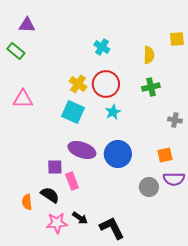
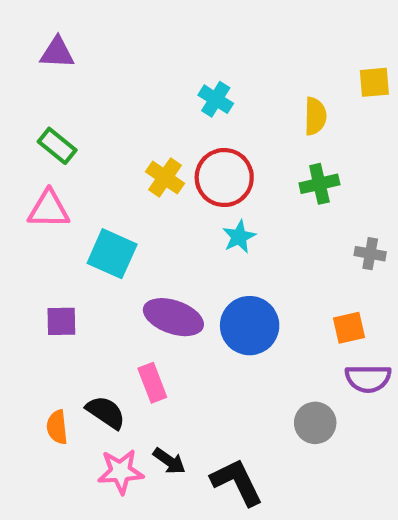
green rectangle: (16, 51) -> (57, 146), moved
cyan square: (73, 112) -> (112, 254), moved
purple square: (55, 167) -> (61, 321), moved
gray circle: (149, 187) -> (315, 423), moved

